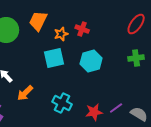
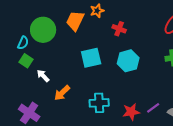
orange star: (61, 34) -> (97, 11), moved
cyan cross: (62, 103) -> (99, 103), turned -30

